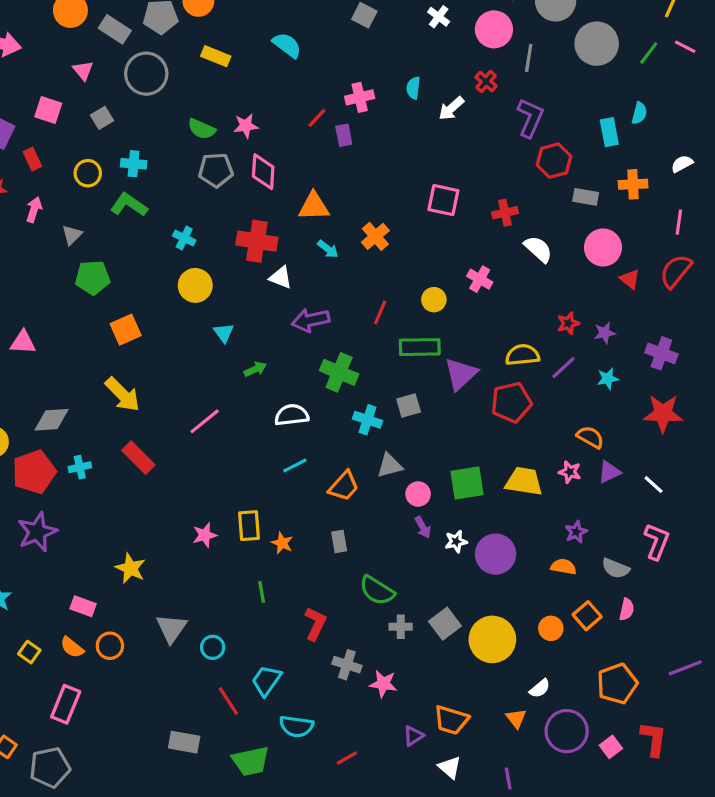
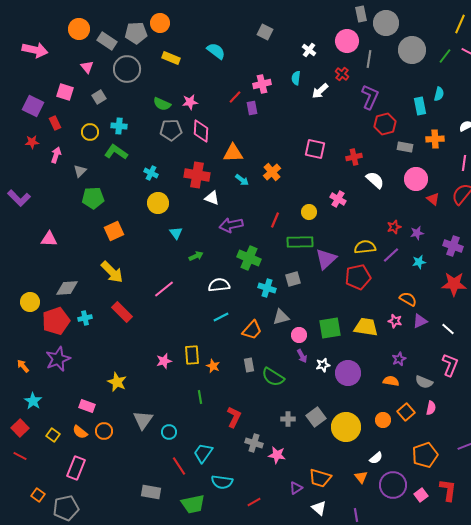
white cross: (439, 17) -> (309, 50), moved
green semicircle: (377, 590) -> (273, 377), moved

